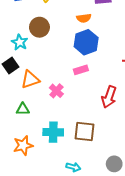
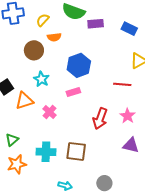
orange semicircle: (84, 18) -> (54, 37), moved
cyan star: (20, 42) -> (41, 79), moved
green triangle: (23, 109) -> (12, 140), moved, turned -40

